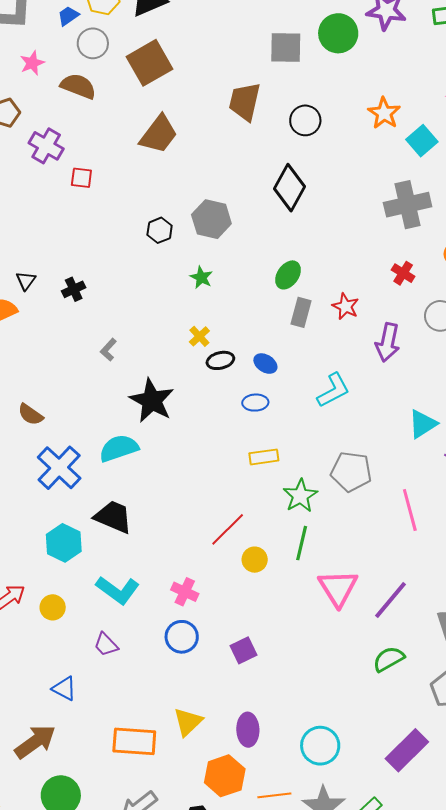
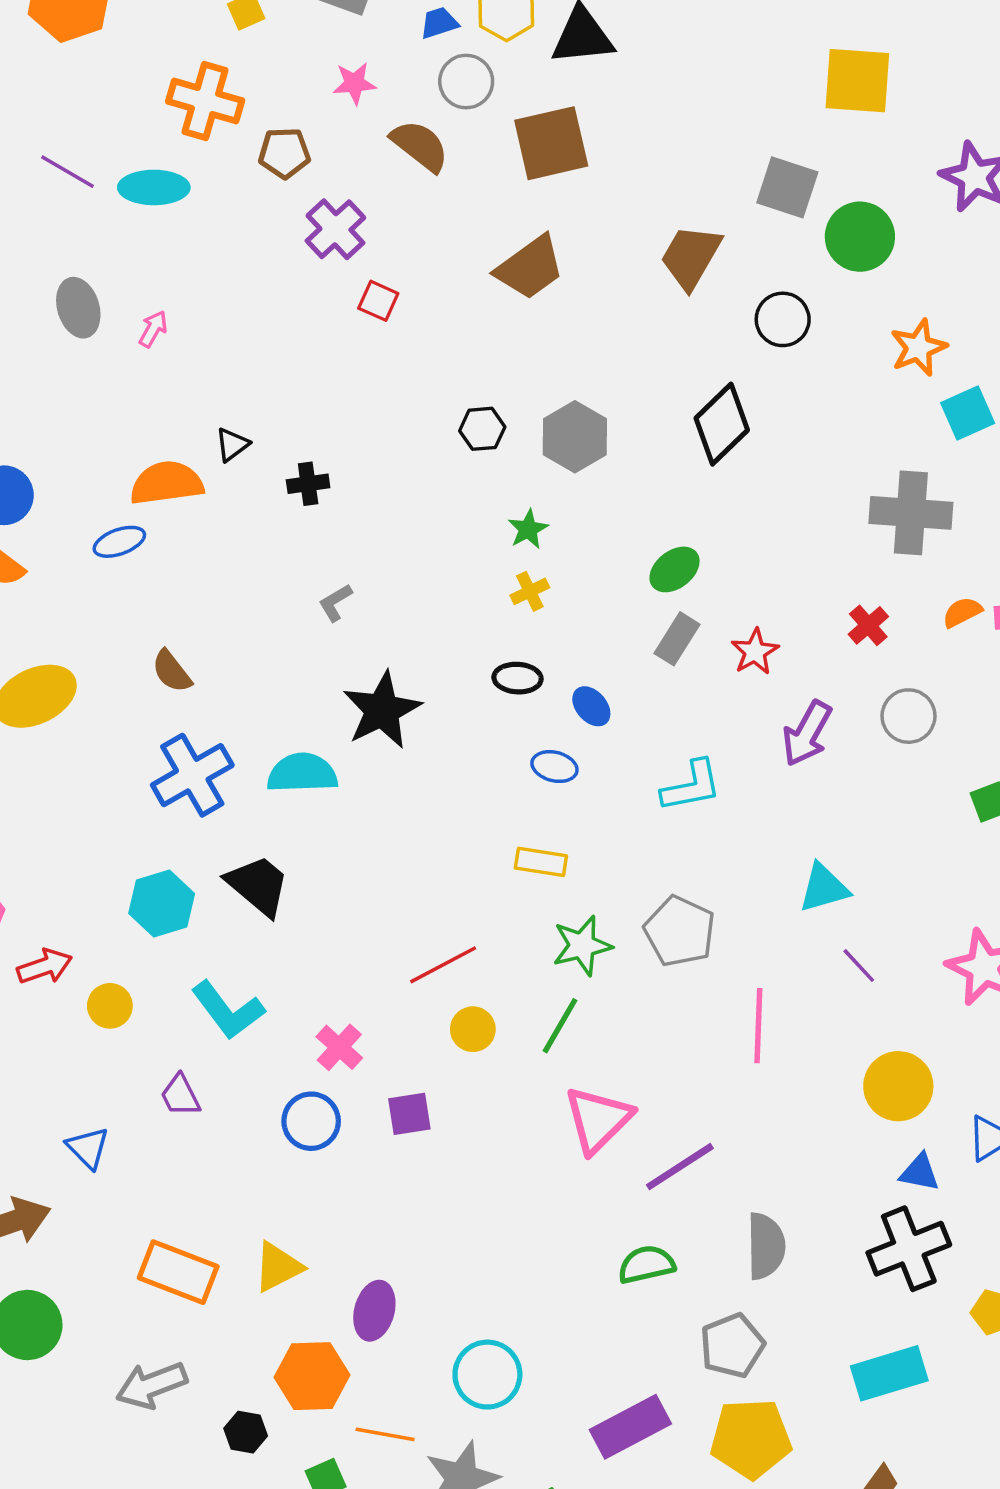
green circle: (338, 33) -> (860, 237), moved
yellow cross: (199, 336) -> (530, 591), moved
purple square: (244, 650) -> (409, 1114), moved

